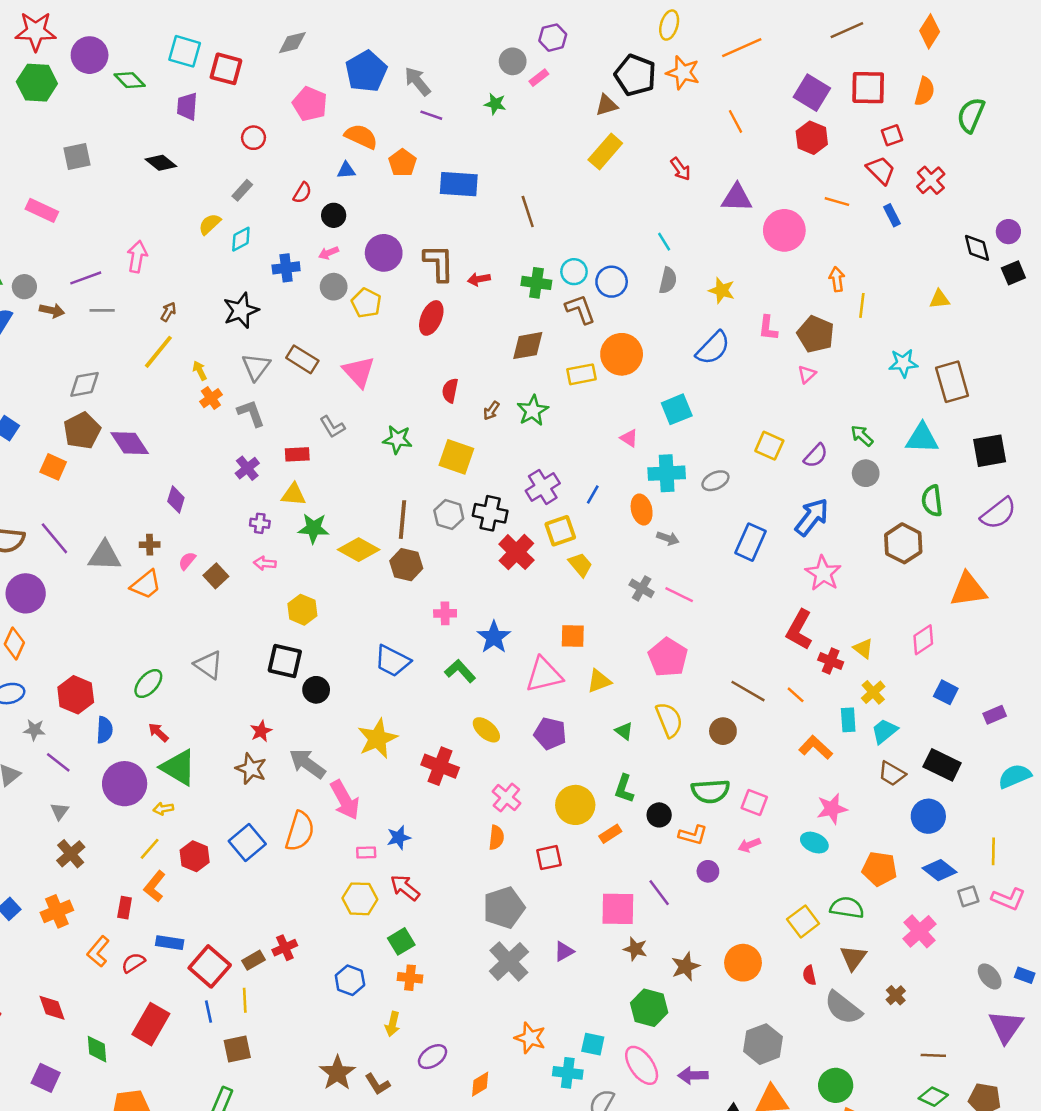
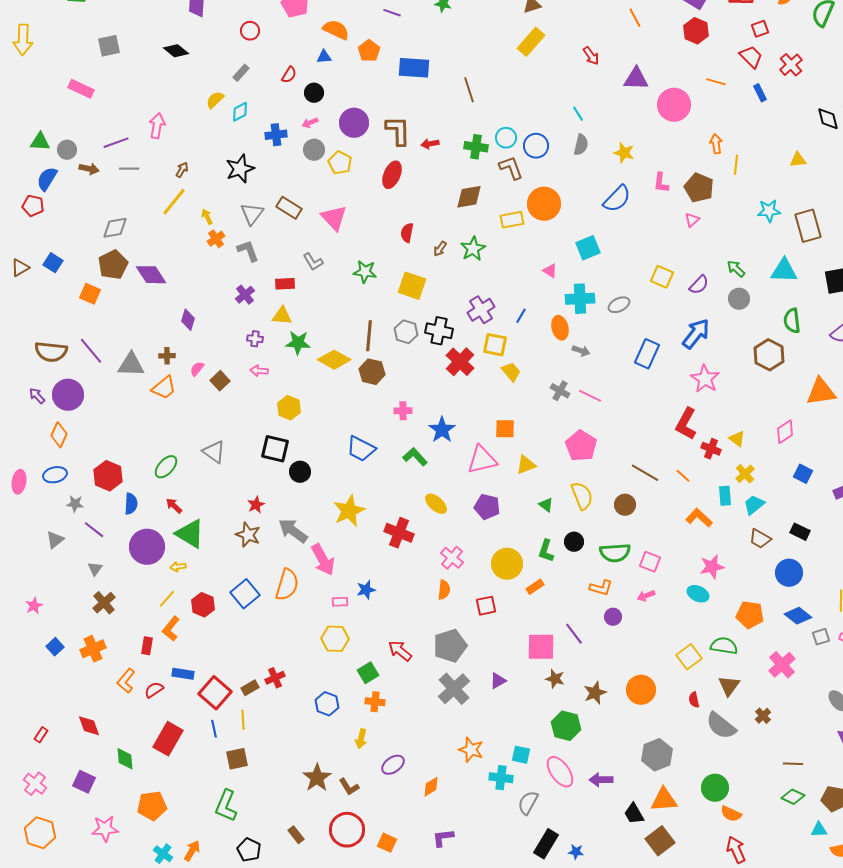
yellow square: (560, 531) -> (495, 345), turned 30
black rectangle: (942, 765) -> (800, 532), size x0.7
black circle: (659, 815) -> (574, 542), moved
red arrow: (405, 888) -> (400, 651), moved

